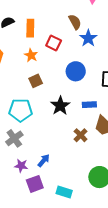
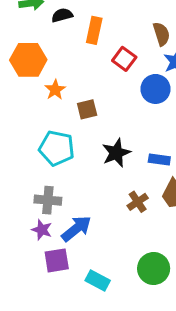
orange star: (31, 55) -> (55, 90), moved
blue circle: (76, 71) -> (156, 89), moved
gray cross: (14, 138) -> (48, 200), moved, turned 30
blue arrow: (44, 161) -> (76, 229), size x1.5

